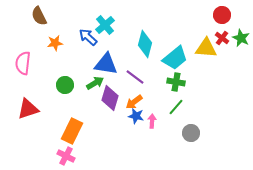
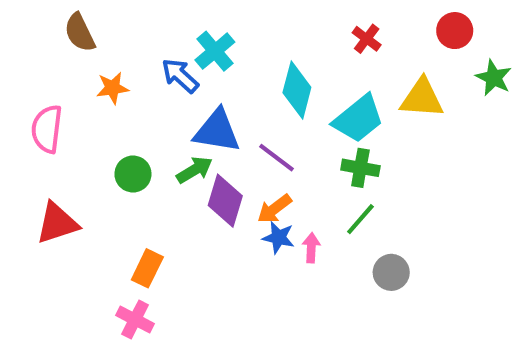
red cross: (222, 38) -> (367, 39), moved
orange rectangle: (72, 131) -> (147, 268), size x0.7

